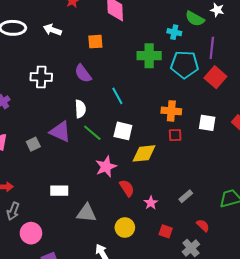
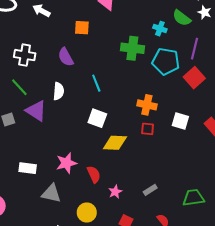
green line: (92, 133) -> (19, 87), moved
pink star: (106, 167) -> (66, 163), moved

